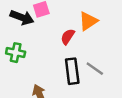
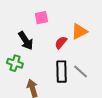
black arrow: (22, 17) -> (26, 41), moved, turned 30
green cross: (16, 53) -> (15, 63), moved

